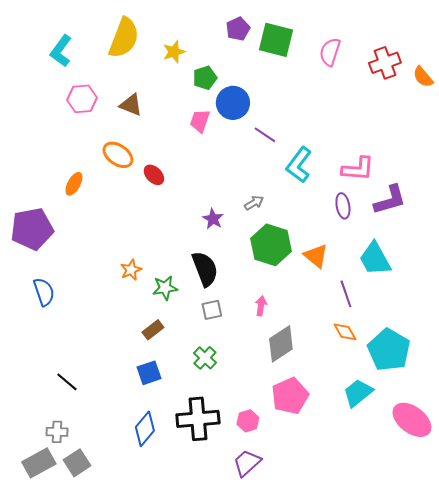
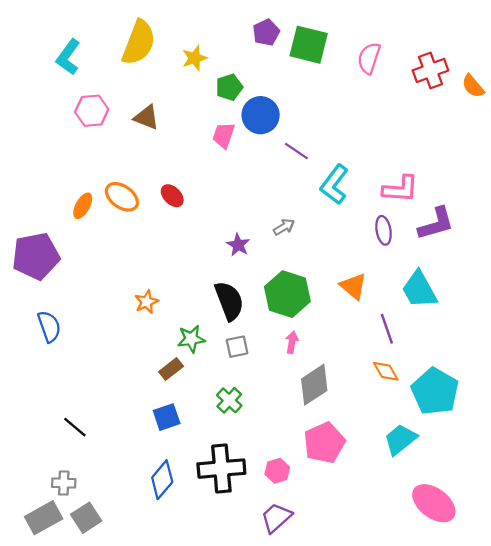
orange ellipse: (118, 155) -> (122, 197), moved
green hexagon: (271, 245) -> (287, 294), moved
green star: (165, 288) -> (191, 339), moved
pink ellipse: (412, 420) -> (434, 503), moved

